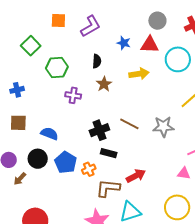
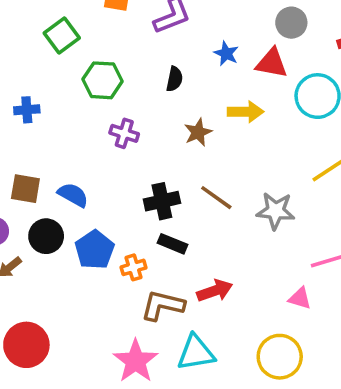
brown star: (104, 84) -> (198, 132), moved
brown square: (18, 123) -> (25, 189), moved

